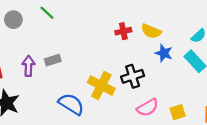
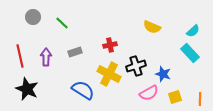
green line: (47, 13) -> (62, 23), moved
red cross: (123, 31) -> (110, 45), moved
blue star: (164, 53) -> (163, 74), moved
gray rectangle: (53, 60) -> (75, 52), moved

